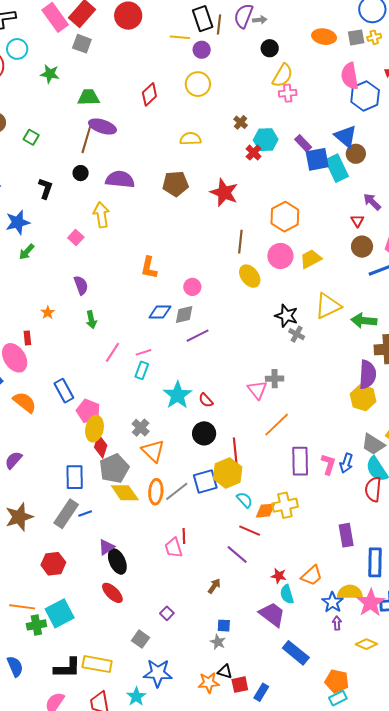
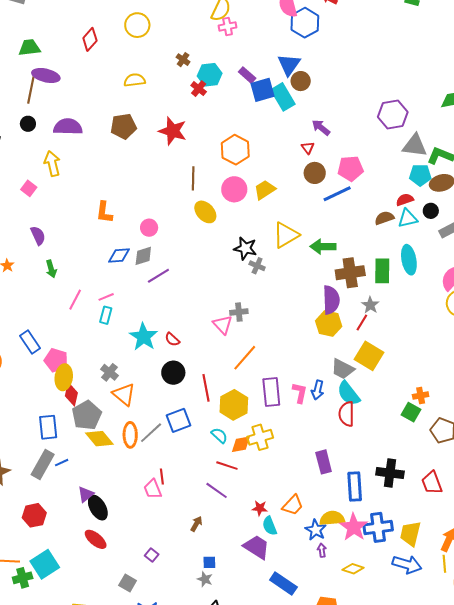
blue triangle: (346, 136) -> (289, 65), turned 30
yellow hexagon: (228, 473) -> (234, 405), moved

